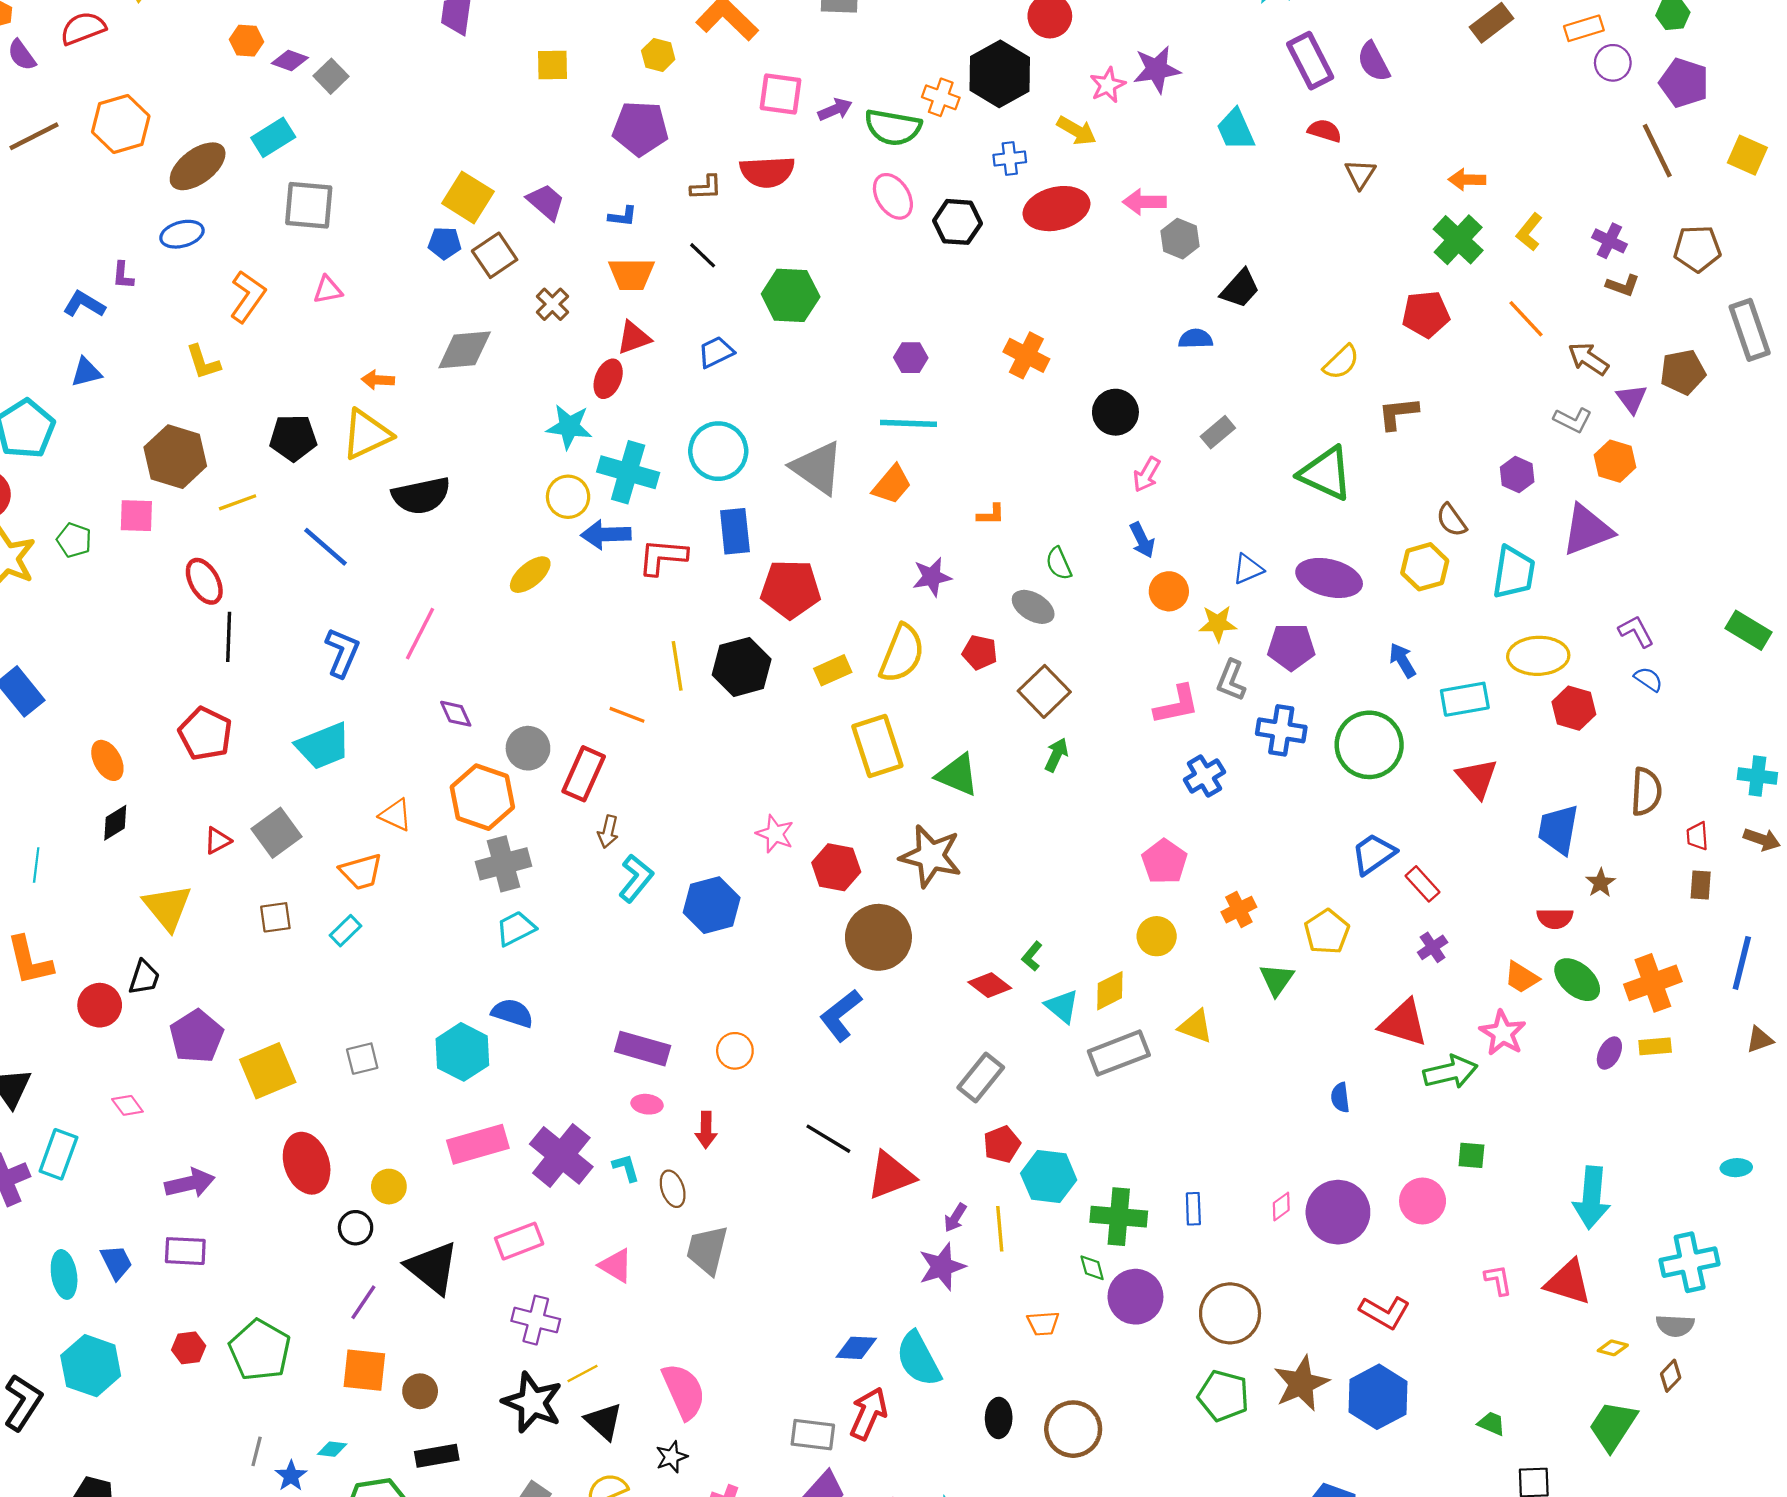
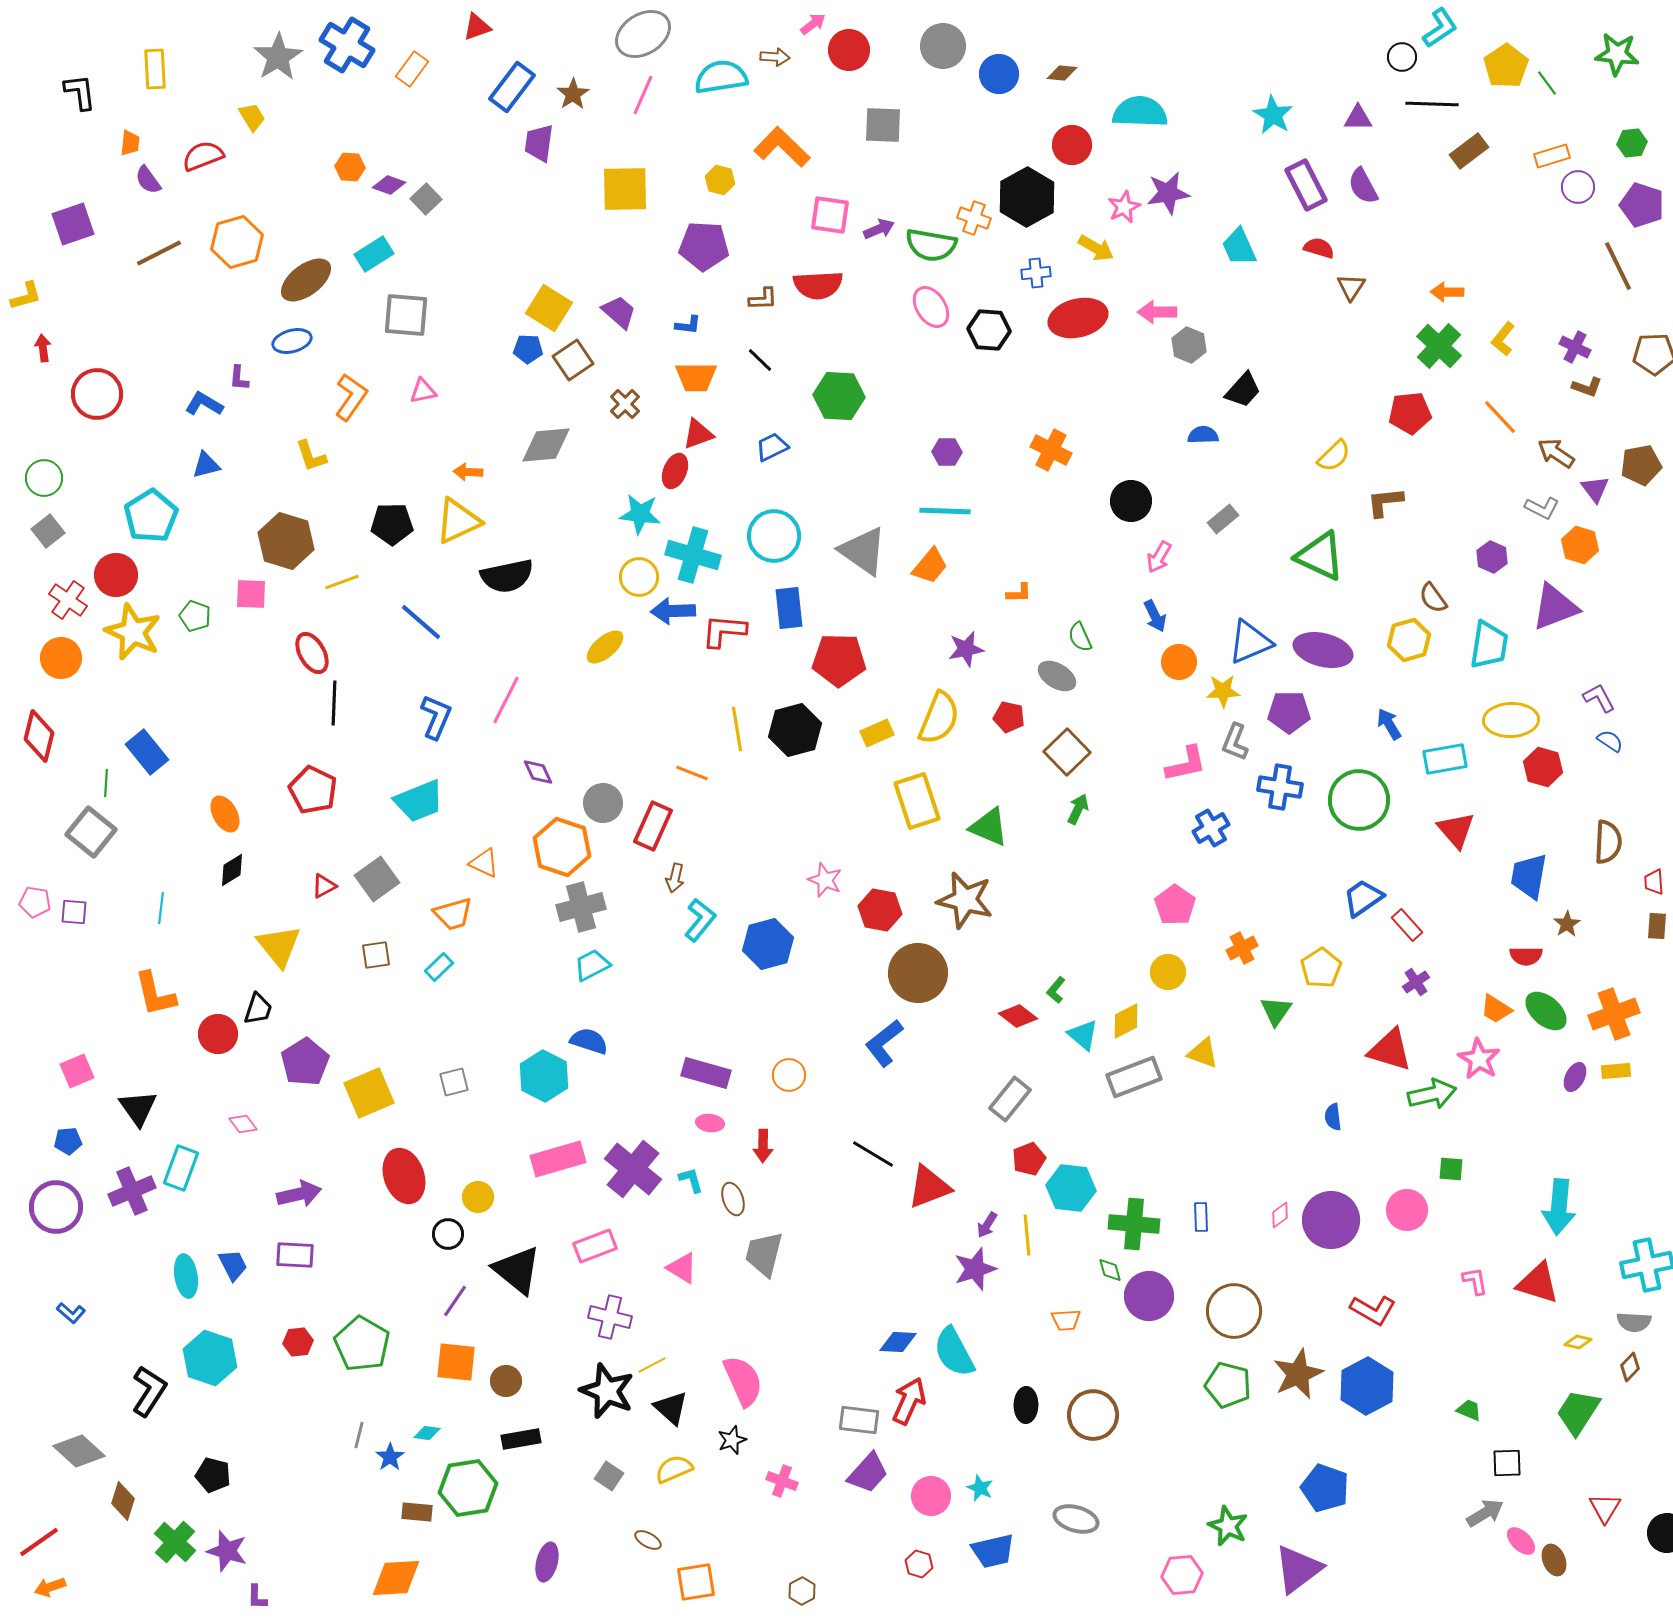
yellow square: (552, 65) -> (625, 189), size x1.6
blue triangle: (1248, 569) -> (1250, 642), size x1.6

